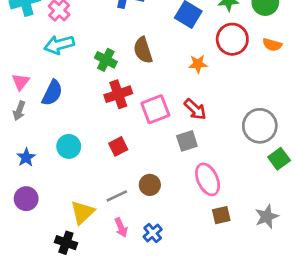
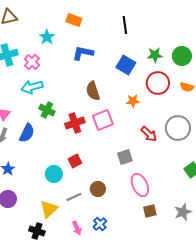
green cross: (106, 60) -> (47, 110), moved
blue semicircle: (52, 93) -> (27, 133), moved
pink square: (155, 109) -> (103, 120), moved
red arrow: (195, 109) -> (149, 134), moved
gray circle: (260, 126) -> (178, 128), moved
cyan circle: (69, 146) -> (54, 174), moved
pink arrow: (121, 228) -> (77, 228), moved

